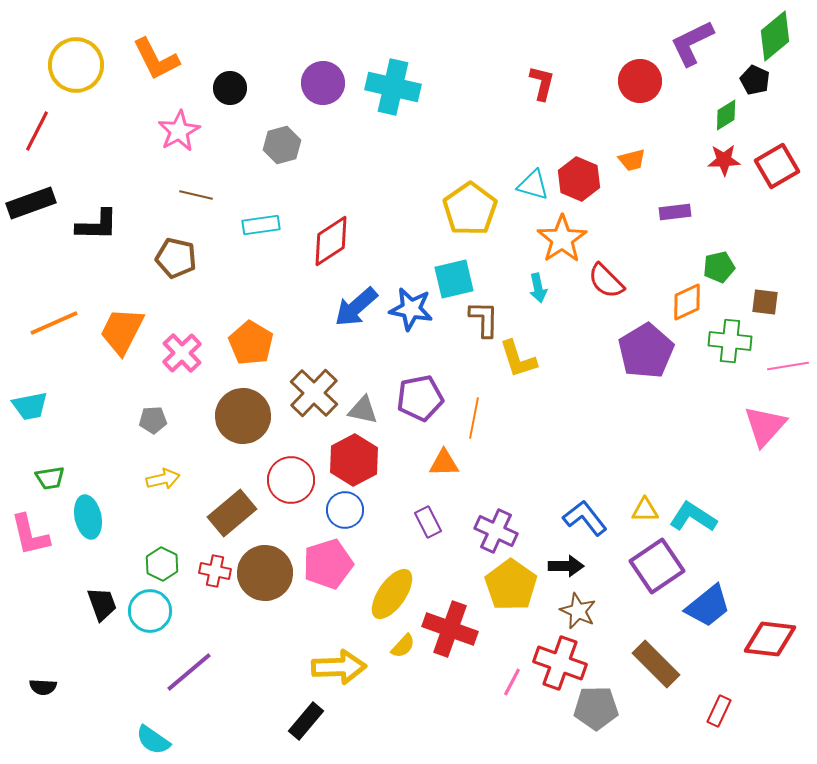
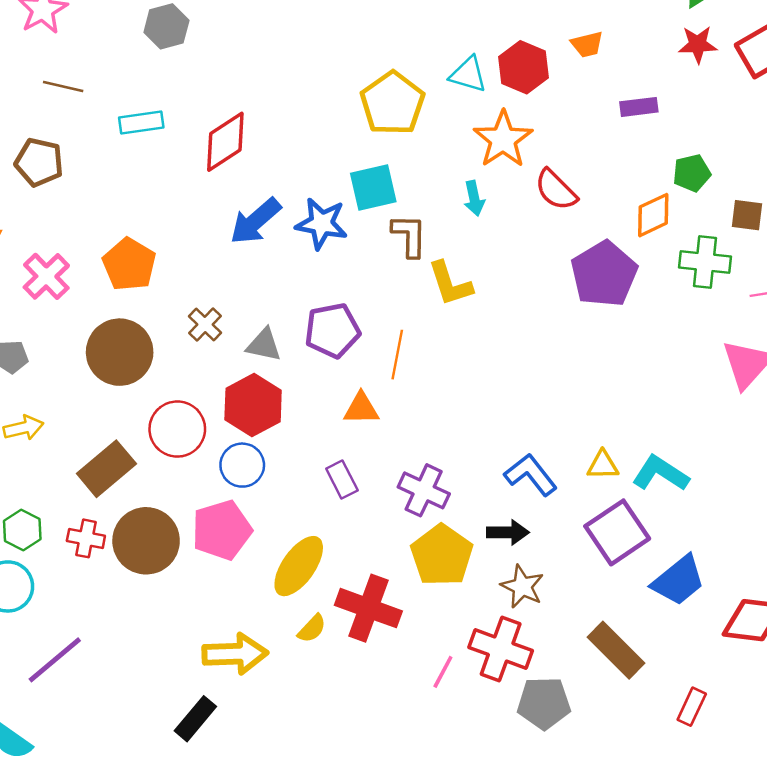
brown cross: (314, 393) -> (205, 324), size x0.6

